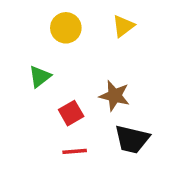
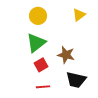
yellow triangle: (123, 26) -> (79, 15), moved
green triangle: (40, 77) -> (36, 43), moved, size x1.5

